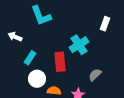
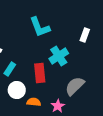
cyan L-shape: (41, 16) -> (40, 27), moved
gray semicircle: (95, 75) -> (75, 86), size x1.5

